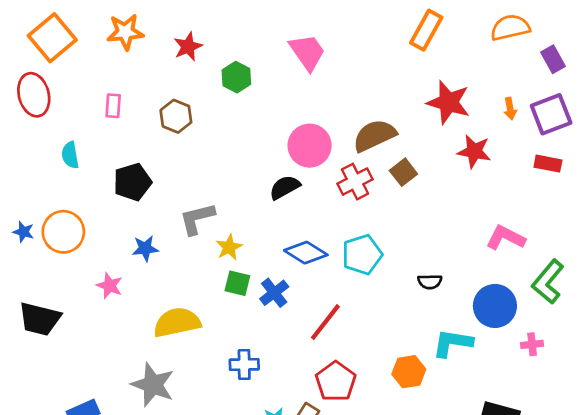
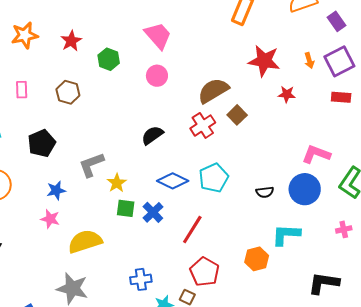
pink circle: (310, 146) -> (157, 76), moved, size x0.7
red star: (474, 151) -> (287, 94), size x0.7
pink star: (110, 286) -> (50, 219), moved
blue circle: (495, 306) -> (305, 189), moved
blue cross: (244, 365) -> (141, 279), moved

